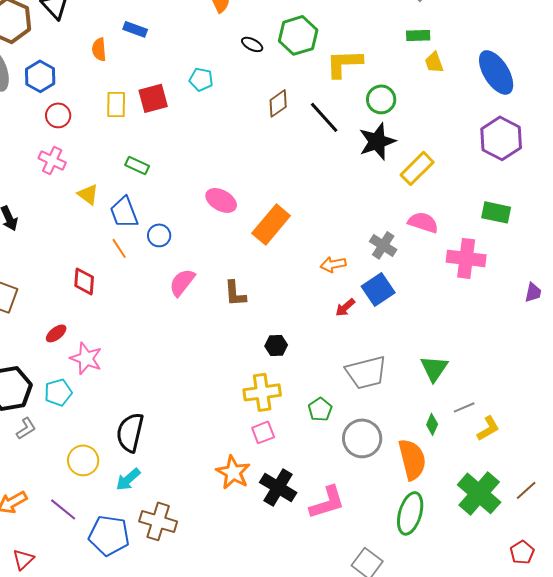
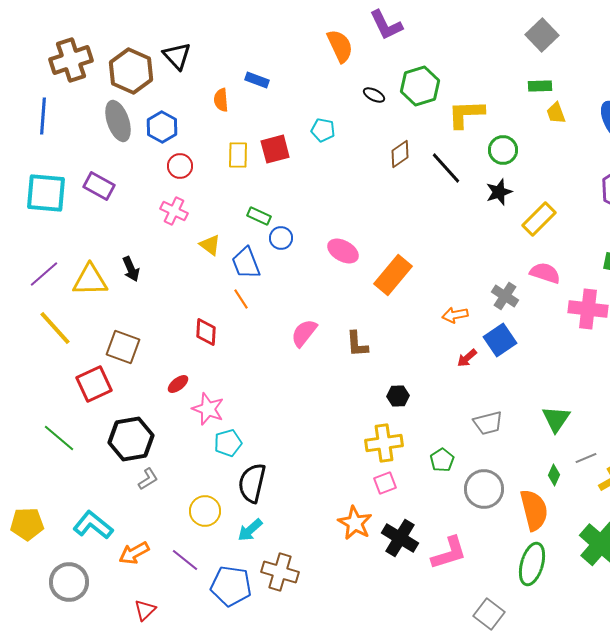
black star: (377, 141) -> (499, 192), size x0.7
blue circle: (159, 235) -> (281, 238), moved
gray trapezoid: (366, 372) -> (488, 423), size x0.7
cyan pentagon: (58, 392) -> (228, 443), moved

